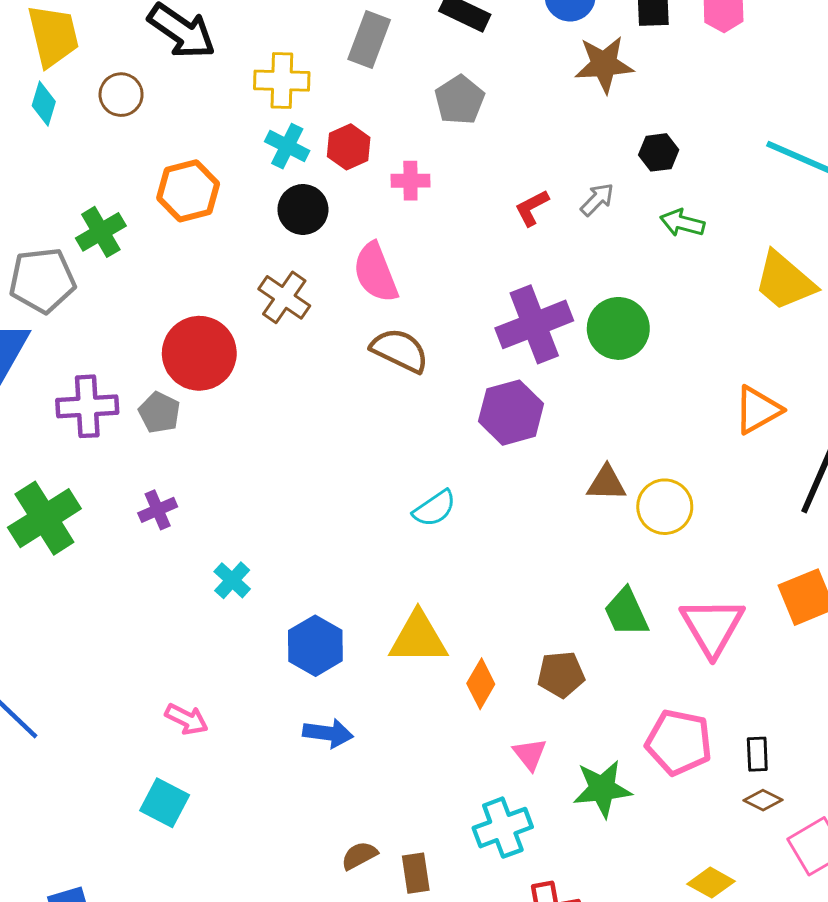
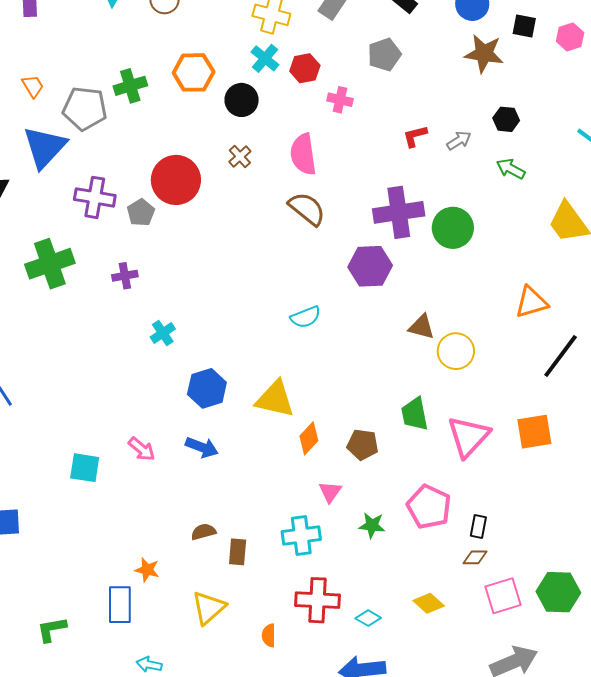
black circle: (303, 209) -> (242, 100), moved
brown cross: (284, 297) -> (240, 157), size x0.7
pink arrow: (187, 719) -> (142, 449), moved
green star: (602, 789) -> (372, 525), size x0.7
brown diamond: (763, 800) -> (475, 557), turned -40
cyan square: (165, 803) -> (85, 468), turned -32

